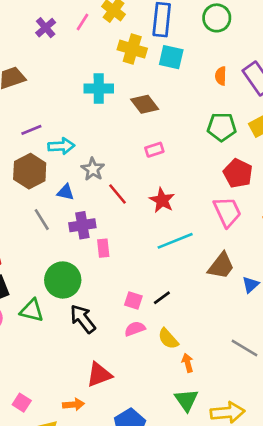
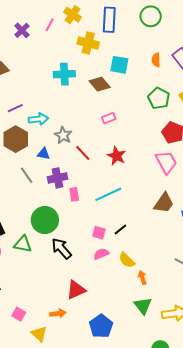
cyan square: (171, 57) -> (119, 65), moved
green pentagon: (222, 127) -> (159, 98), turned 30
cyan line: (175, 241) -> (108, 194), moved

